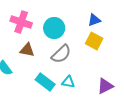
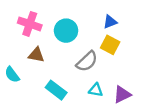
gray semicircle: (61, 54) -> (87, 61), moved
cyan triangle: (68, 82) -> (96, 90), moved

